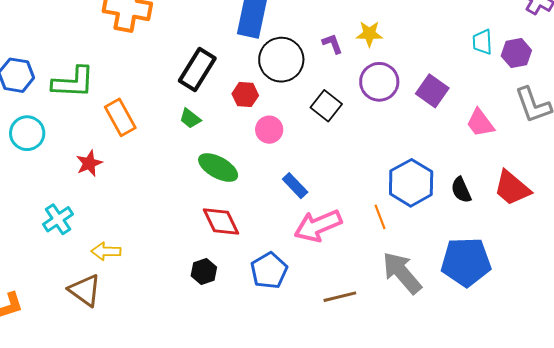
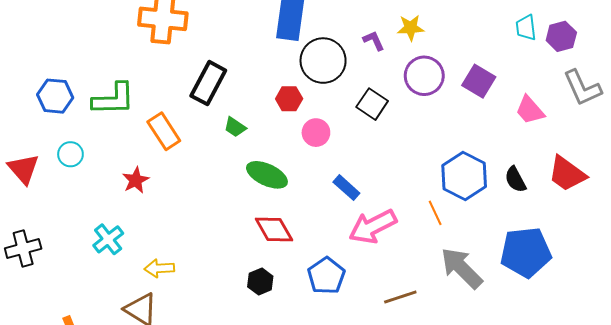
black rectangle: (197, 69) -> (208, 83), moved
cyan circle: (27, 133) -> (70, 154), size x0.7

